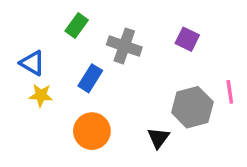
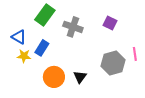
green rectangle: (77, 26) -> (45, 15), size x1.5
blue rectangle: (90, 78) -> (42, 48), moved
black triangle: (158, 138) -> (80, 77), moved

